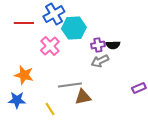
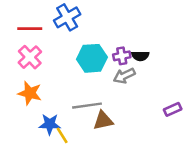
cyan hexagon: (74, 28) -> (92, 58), moved
pink cross: (50, 46) -> (30, 57), moved
blue star: (17, 100) -> (50, 124), moved

